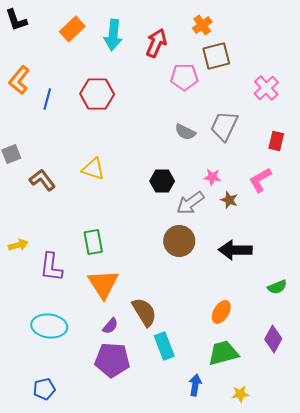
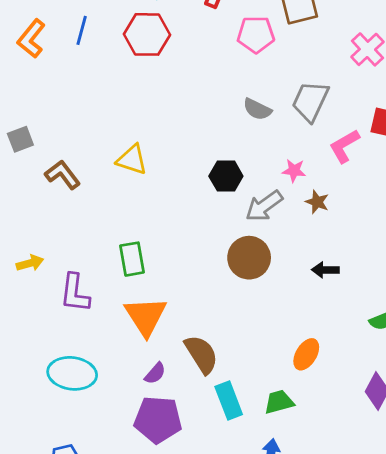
red hexagon: (97, 94) -> (147, 34), moved
blue line: (47, 99) -> (82, 30), moved
pink L-shape: (260, 180) -> (344, 146), moved
black arrow: (235, 250) -> (325, 270), size x0.6
green trapezoid: (223, 353) -> (279, 402), moved, size x0.7

